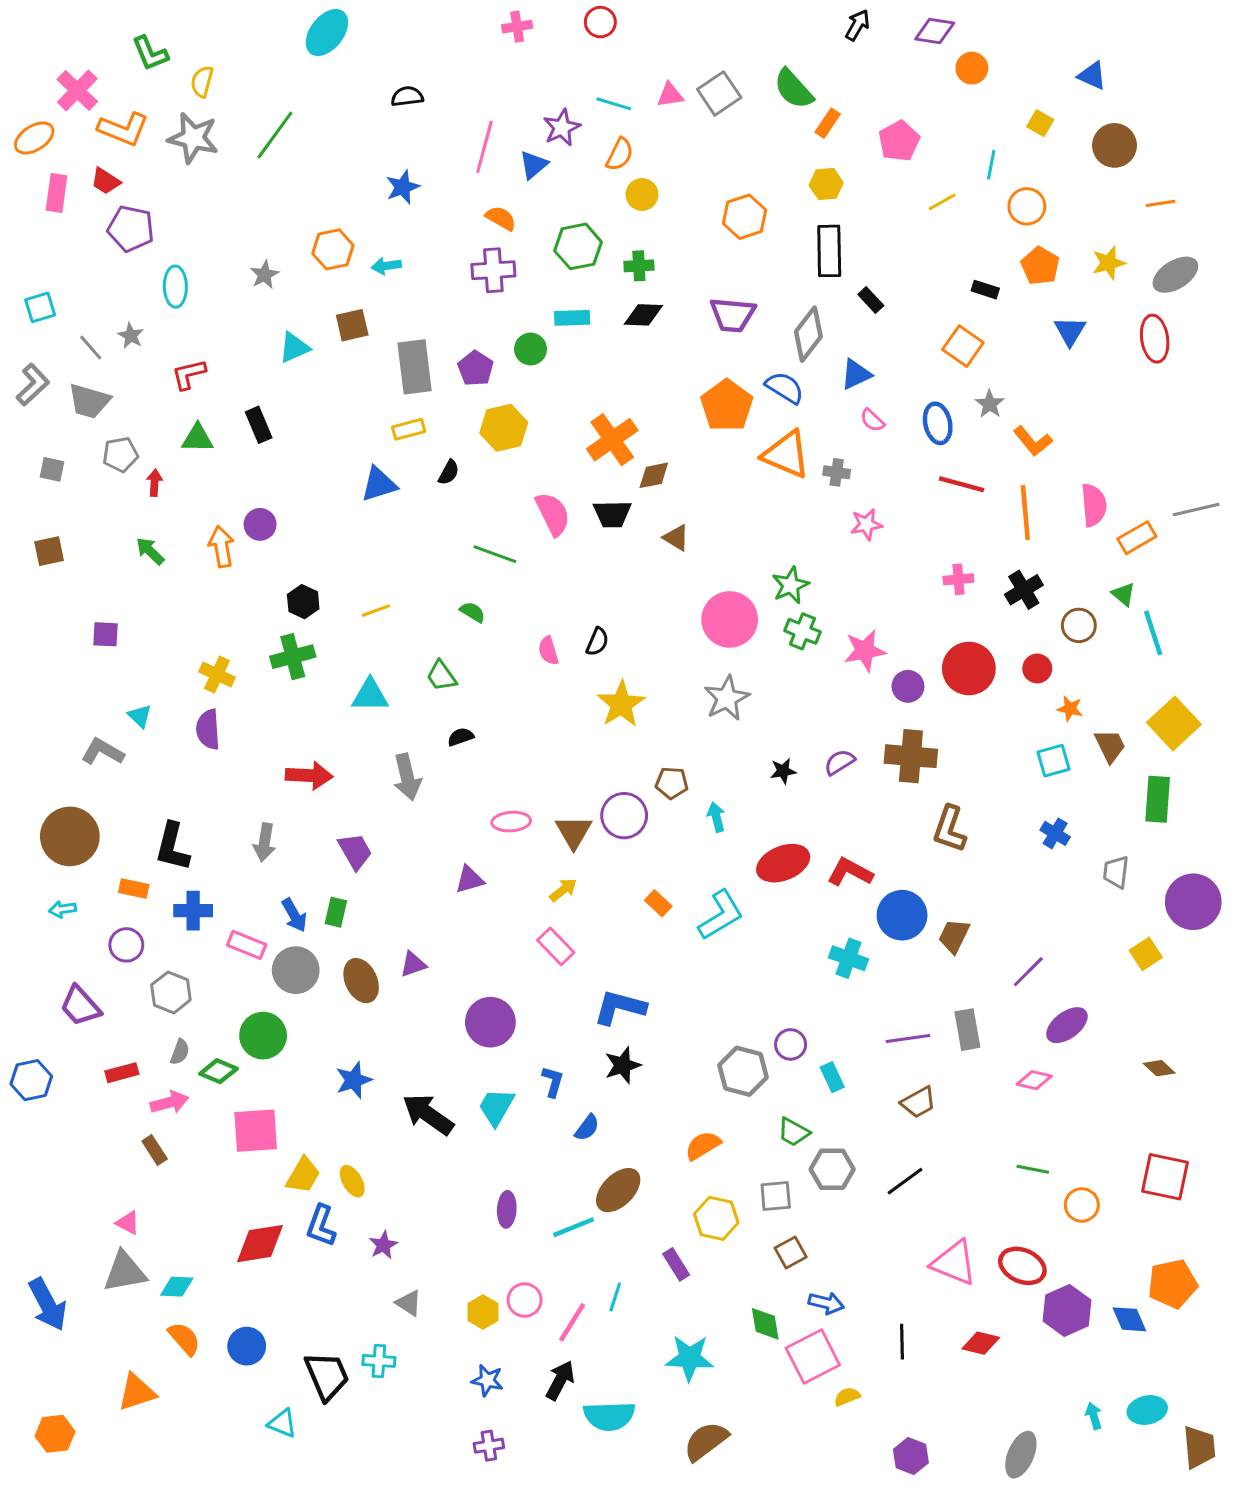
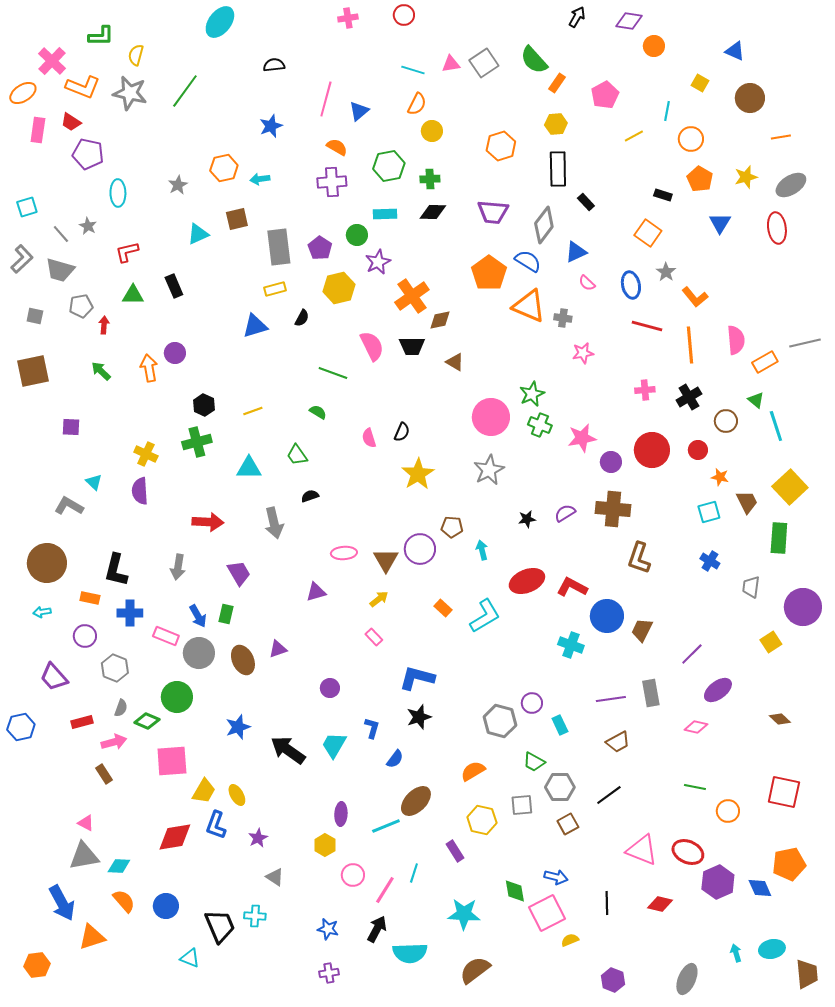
green L-shape: (150, 53) -> (101, 36), turned -68
purple star: (562, 128) -> (378, 262), moved
brown square: (49, 551) -> (33, 371), size x1.6
pink rectangle: (556, 946) -> (374, 637), size x0.7
purple circle: (490, 1022) -> (330, 688), size x0.6
brown square: (791, 1252) -> (568, 824), moved
blue arrow: (48, 1305) -> (62, 903), moved
yellow hexagon: (483, 1312) -> (325, 845), moved

